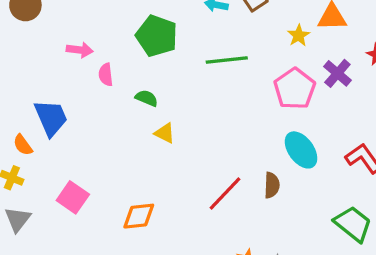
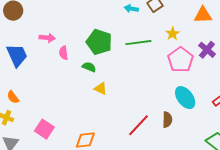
yellow star: (299, 35) -> (173, 34), moved
green pentagon: (157, 36) -> (99, 42), moved
blue trapezoid: (51, 118) -> (17, 55), moved

